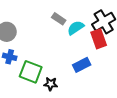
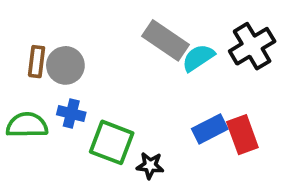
gray rectangle: (59, 19) -> (165, 40), size x1.6
red rectangle: (99, 39) -> (242, 135), moved

